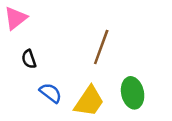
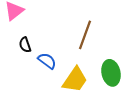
blue semicircle: (51, 93) -> (47, 61), moved

